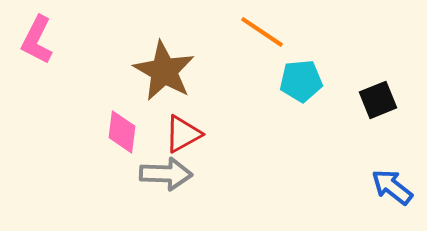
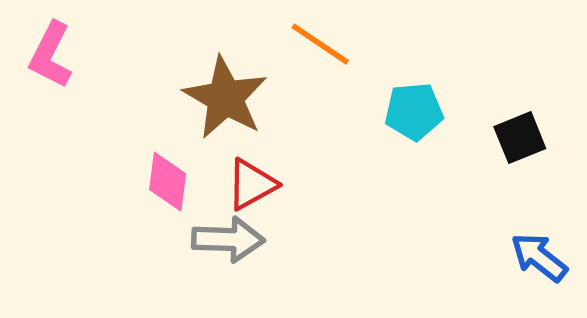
orange line: (262, 32) -> (320, 44), moved

